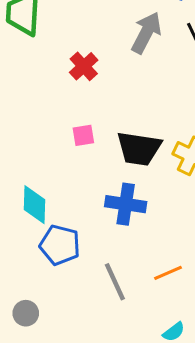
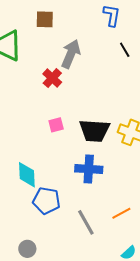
gray arrow: (146, 33) -> (71, 54), moved

